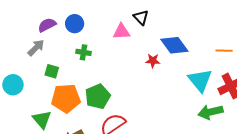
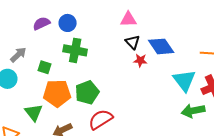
black triangle: (141, 17) -> (133, 42), moved
pink triangle: (121, 32) -> (128, 19), moved
gray arrow: (36, 48) -> (18, 55), moved
green cross: (84, 52) -> (75, 50), size x1.6

